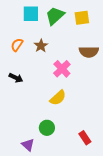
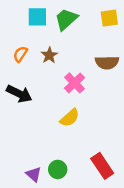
yellow square: (82, 18) -> (109, 18), moved
black arrow: (16, 78) -> (19, 94), size x1.5
green circle: (47, 128) -> (58, 169), moved
red rectangle: (85, 138) -> (102, 166), size x1.5

